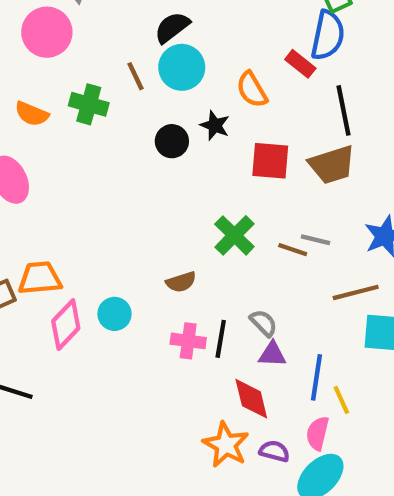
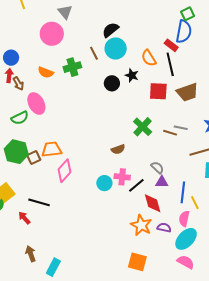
green cross: (89, 104) -> (72, 67), turned -30
black line: (343, 110) -> (170, 64), moved
cyan circle: (114, 314) -> (104, 183), moved
black line: (221, 339) -> (136, 185), moved, turned 42

